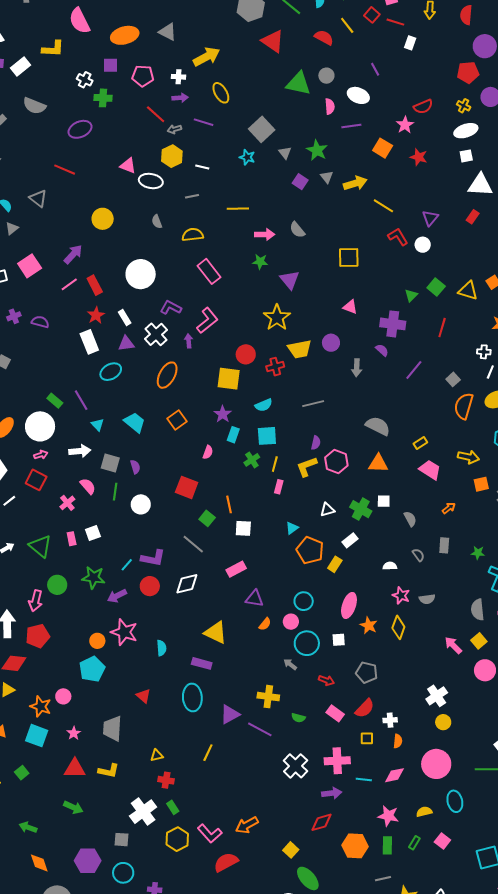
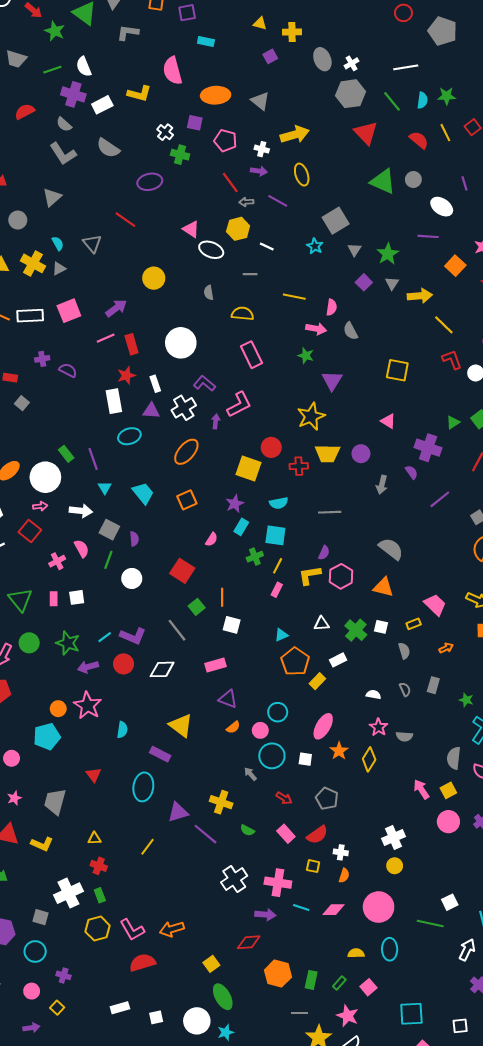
pink semicircle: (330, 106) -> (332, 307), moved
yellow rectangle: (420, 443) -> (414, 624), moved
pink star: (388, 816) -> (348, 1016), moved

